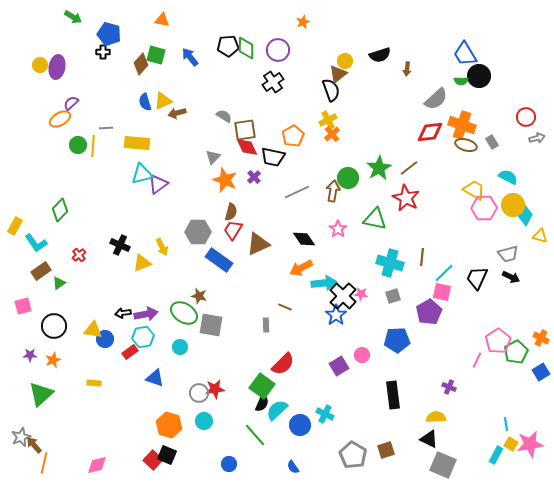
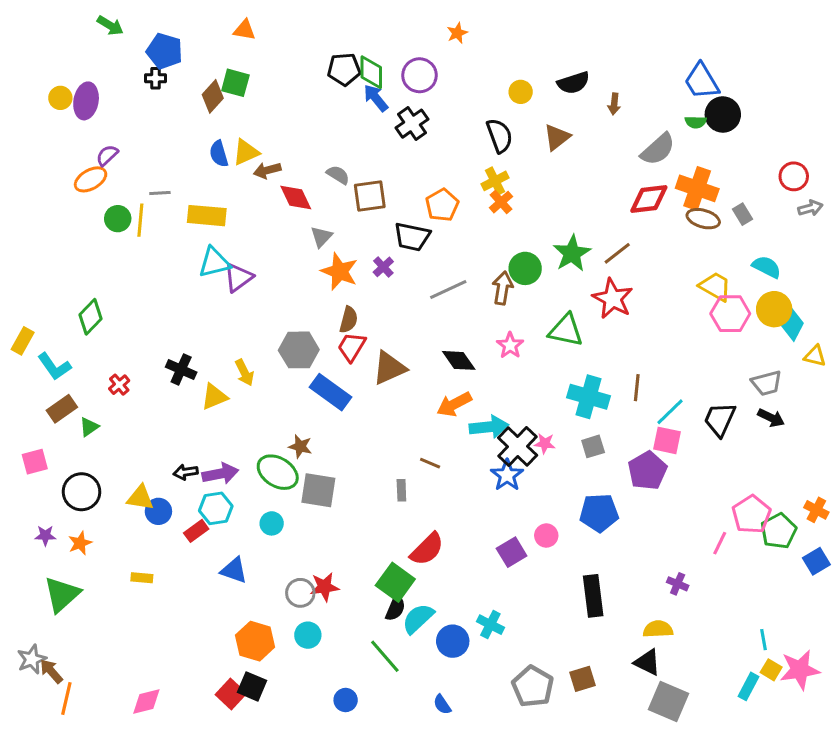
blue arrow: (190, 57) -> (376, 98), moved
brown triangle: (338, 74) -> (557, 137), moved
red diamond: (247, 147) -> (296, 198), moved

